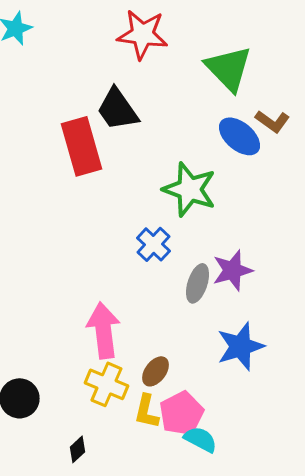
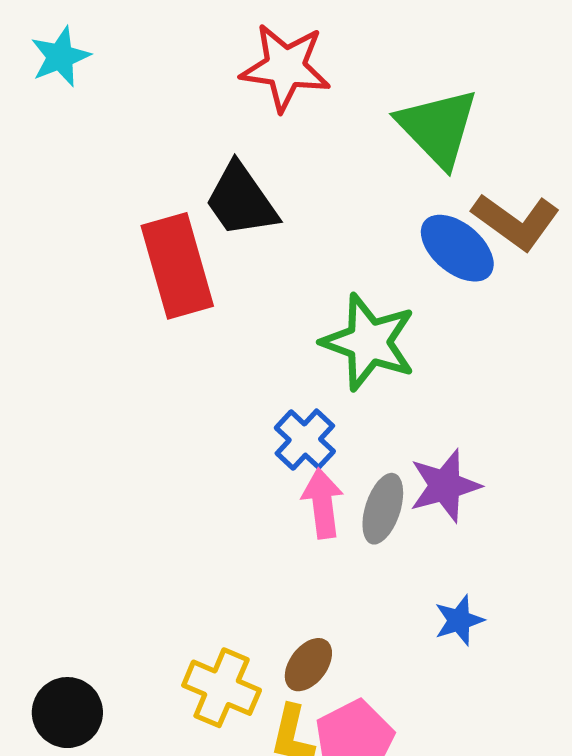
brown L-shape: (272, 121) -> (516, 222), size x1.4
pink arrow: (104, 330) -> (323, 503), moved, size x0.7
blue star: (240, 346) -> (459, 620), size x0.6

